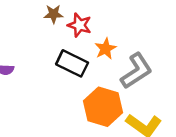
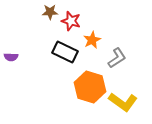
gray L-shape: (136, 71) -> (117, 58), size x0.7

